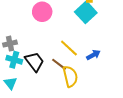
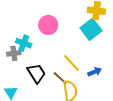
cyan cross: (14, 60) -> (24, 43), moved

